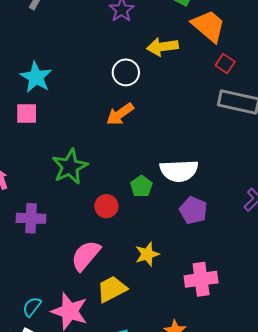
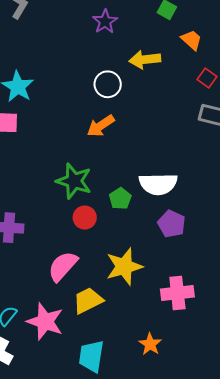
orange trapezoid: (209, 26) -> (191, 40), size x0.6
green star: (70, 167) -> (74, 181), moved, turned -30
yellow star: (147, 254) -> (124, 267), size x1.5

